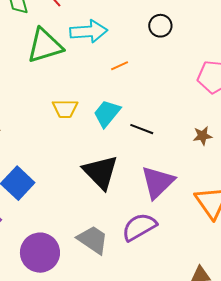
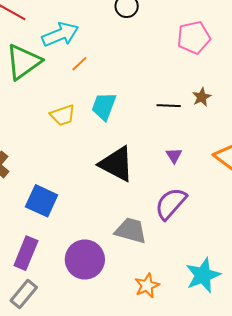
orange line: (120, 66) -> (79, 64), moved
black line: (142, 129) -> (169, 106), moved
purple triangle: (158, 182) -> (174, 155), size x0.5

